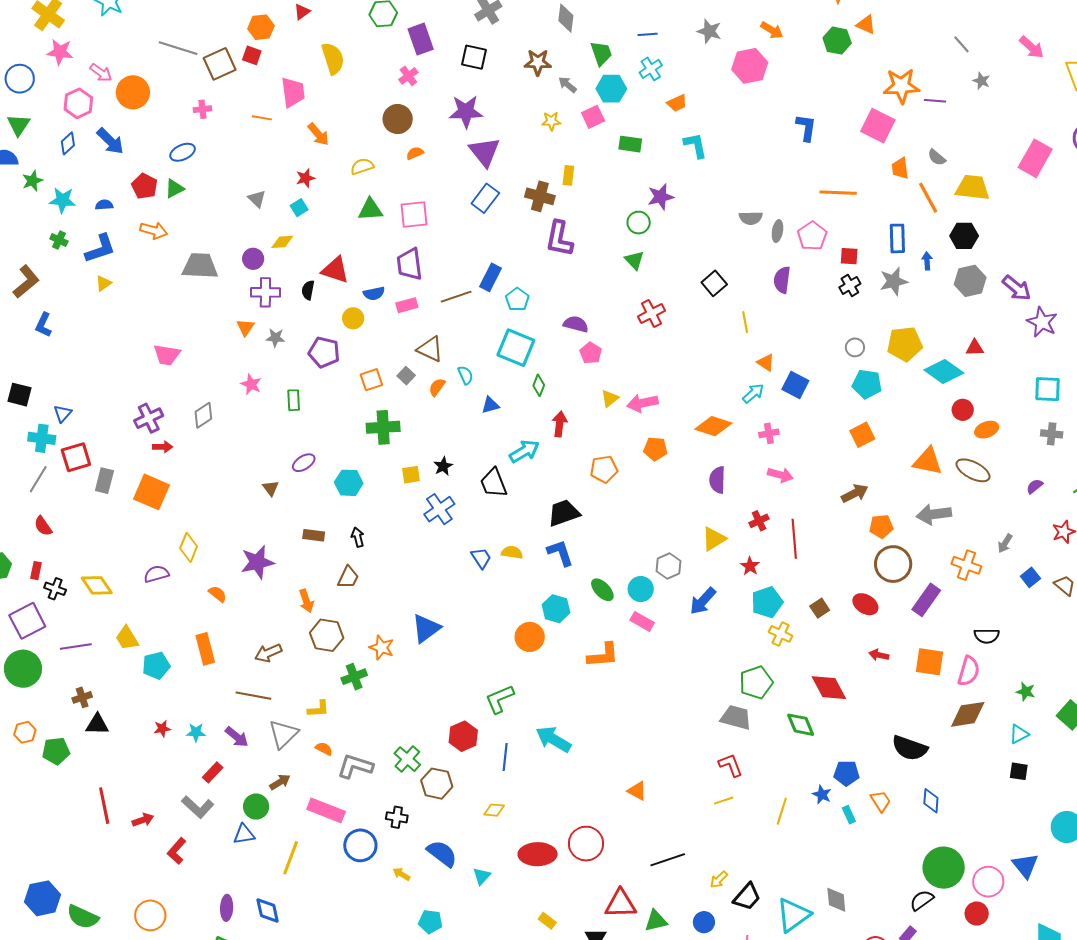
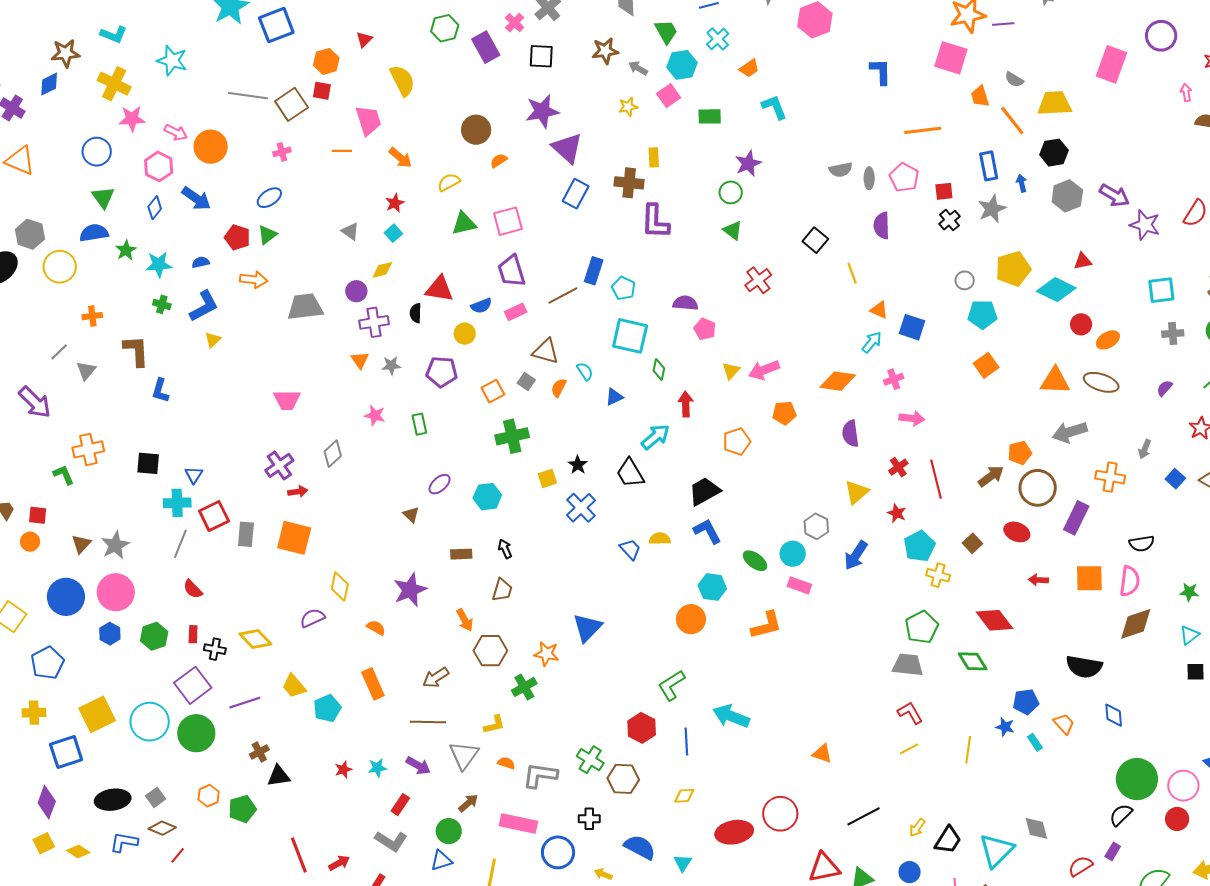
pink cross: (408, 76) -> (515, 23), moved
brown L-shape: (26, 282) -> (136, 351), turned -44
brown arrow: (855, 493) -> (991, 476), moved

